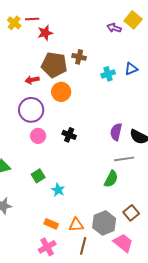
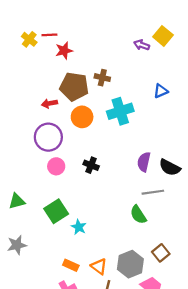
cyan cross: (108, 74) -> (120, 111), moved, size x1.6
green square: (38, 176) -> (56, 211), size x1.5
green semicircle: (111, 179) -> (138, 215), turned 120
orange triangle: (76, 225) -> (99, 266), turned 42

